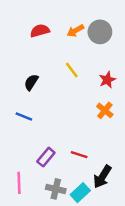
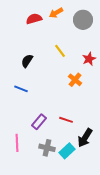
orange arrow: (75, 31) -> (56, 13), moved
orange cross: (105, 110) -> (75, 80), moved

